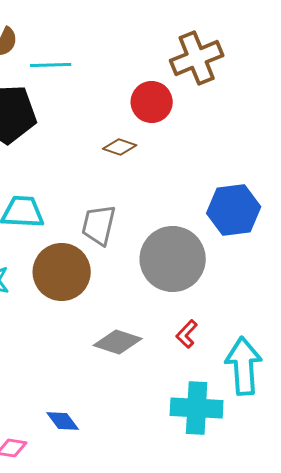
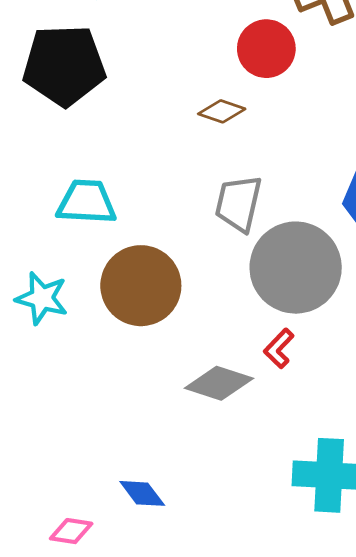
gray trapezoid: (99, 225) -> (238, 203), moved
red L-shape: (187, 334) -> (279, 348), moved

